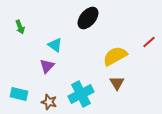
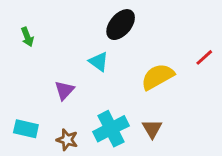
cyan triangle: (55, 45) -> (99, 62), moved
brown triangle: (117, 83) -> (152, 129), moved

